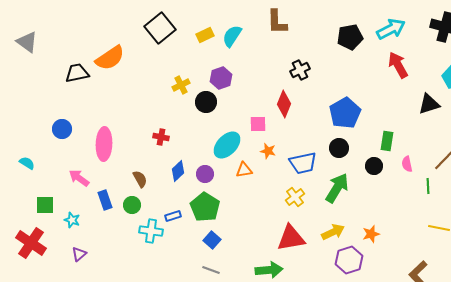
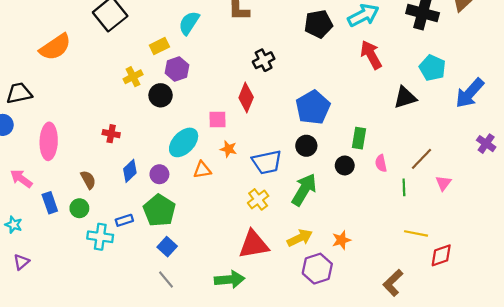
yellow rectangle: (205, 35) -> (159, 46), moved
black trapezoid: (77, 73) -> (19, 93), moved
gray line: (211, 270) -> (166, 279), turned 30

